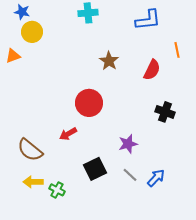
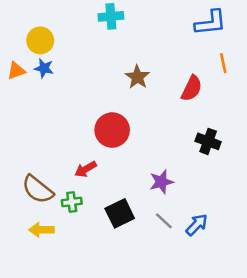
blue star: (22, 12) -> (44, 68), moved
blue L-shape: (148, 20) -> (211, 23), moved
green cross: (57, 190) -> (72, 202), moved, turned -35

